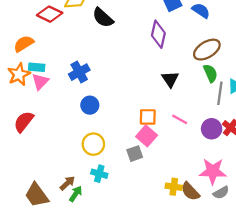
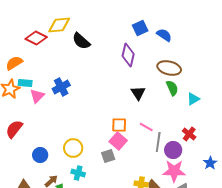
brown ellipse: (207, 50) -> (169, 68), turned 45
pink triangle: (40, 81) -> (37, 96), moved
gray line: (220, 93) -> (158, 142), moved
blue circle: (90, 105) -> (40, 155), moved
purple circle: (212, 129) -> (173, 150), moved

